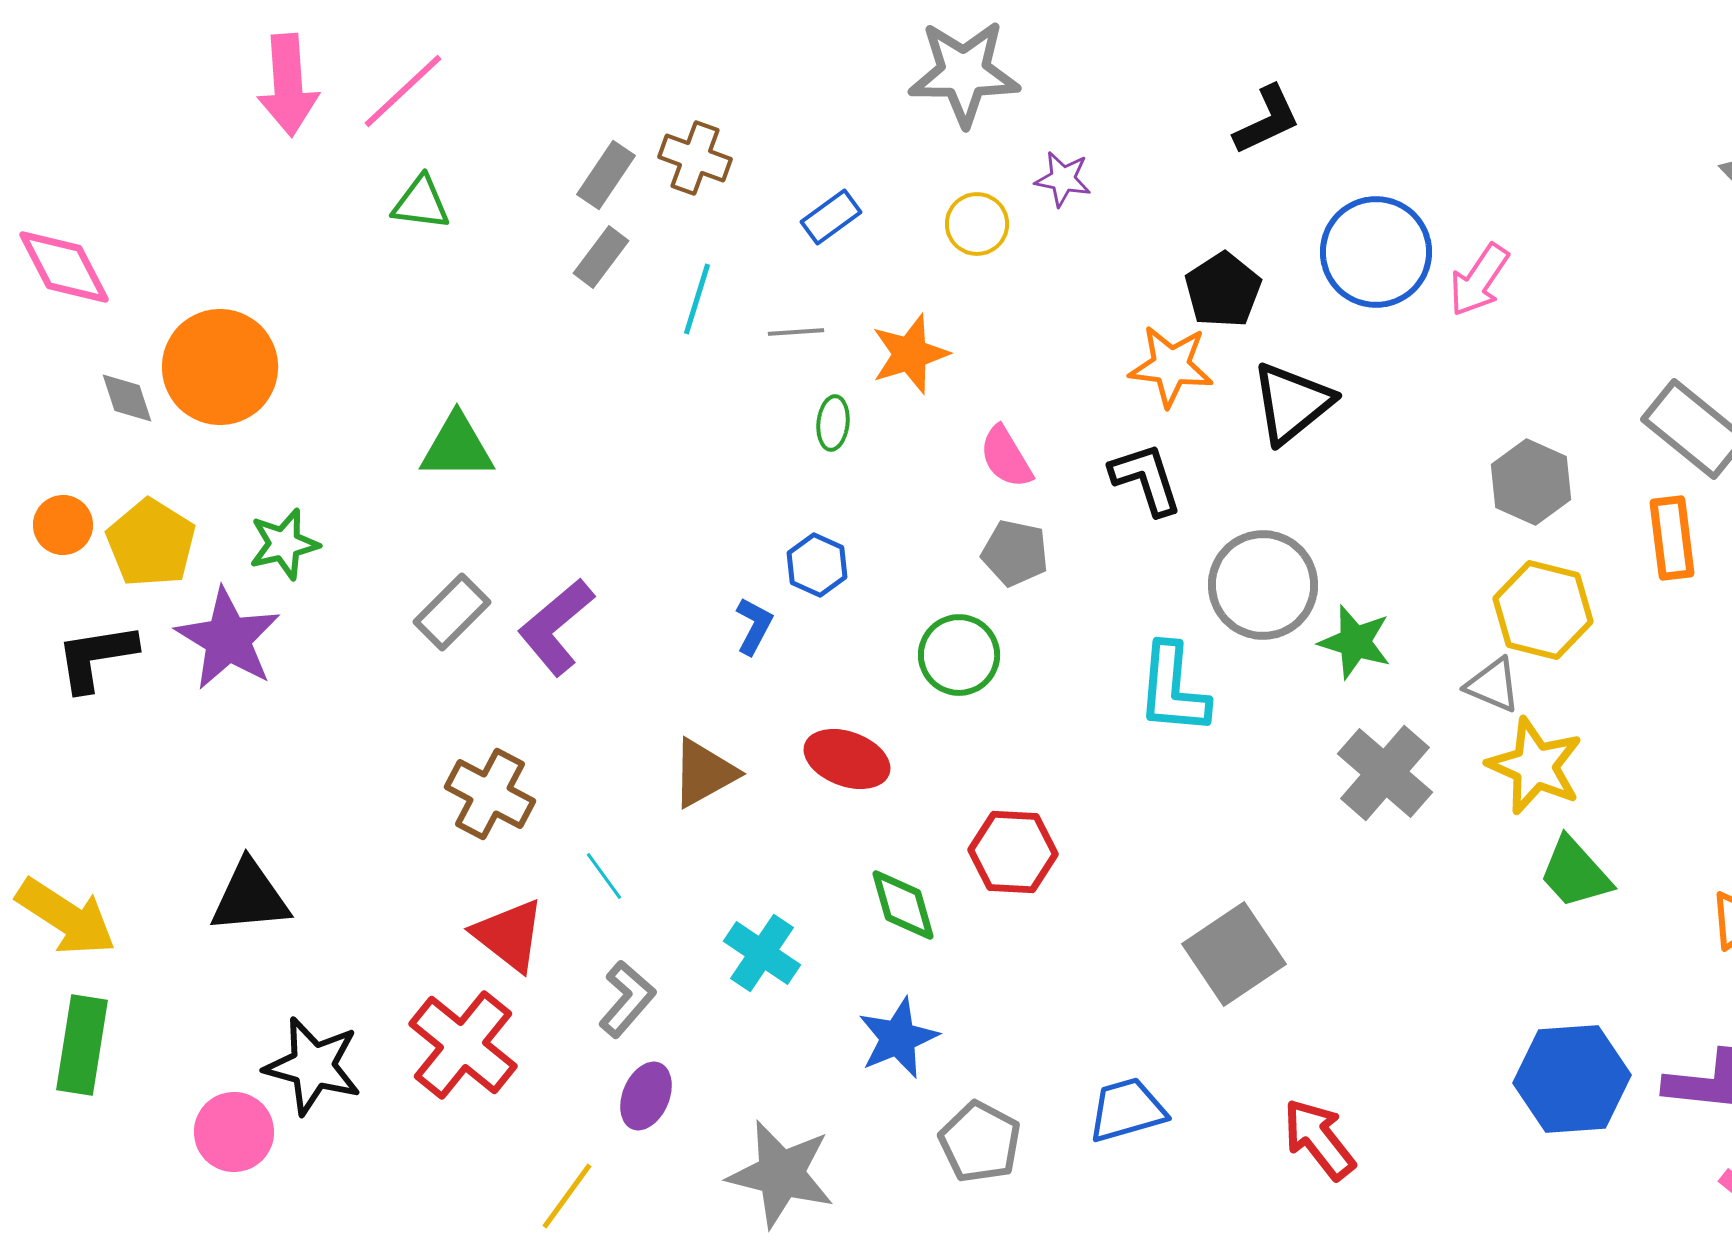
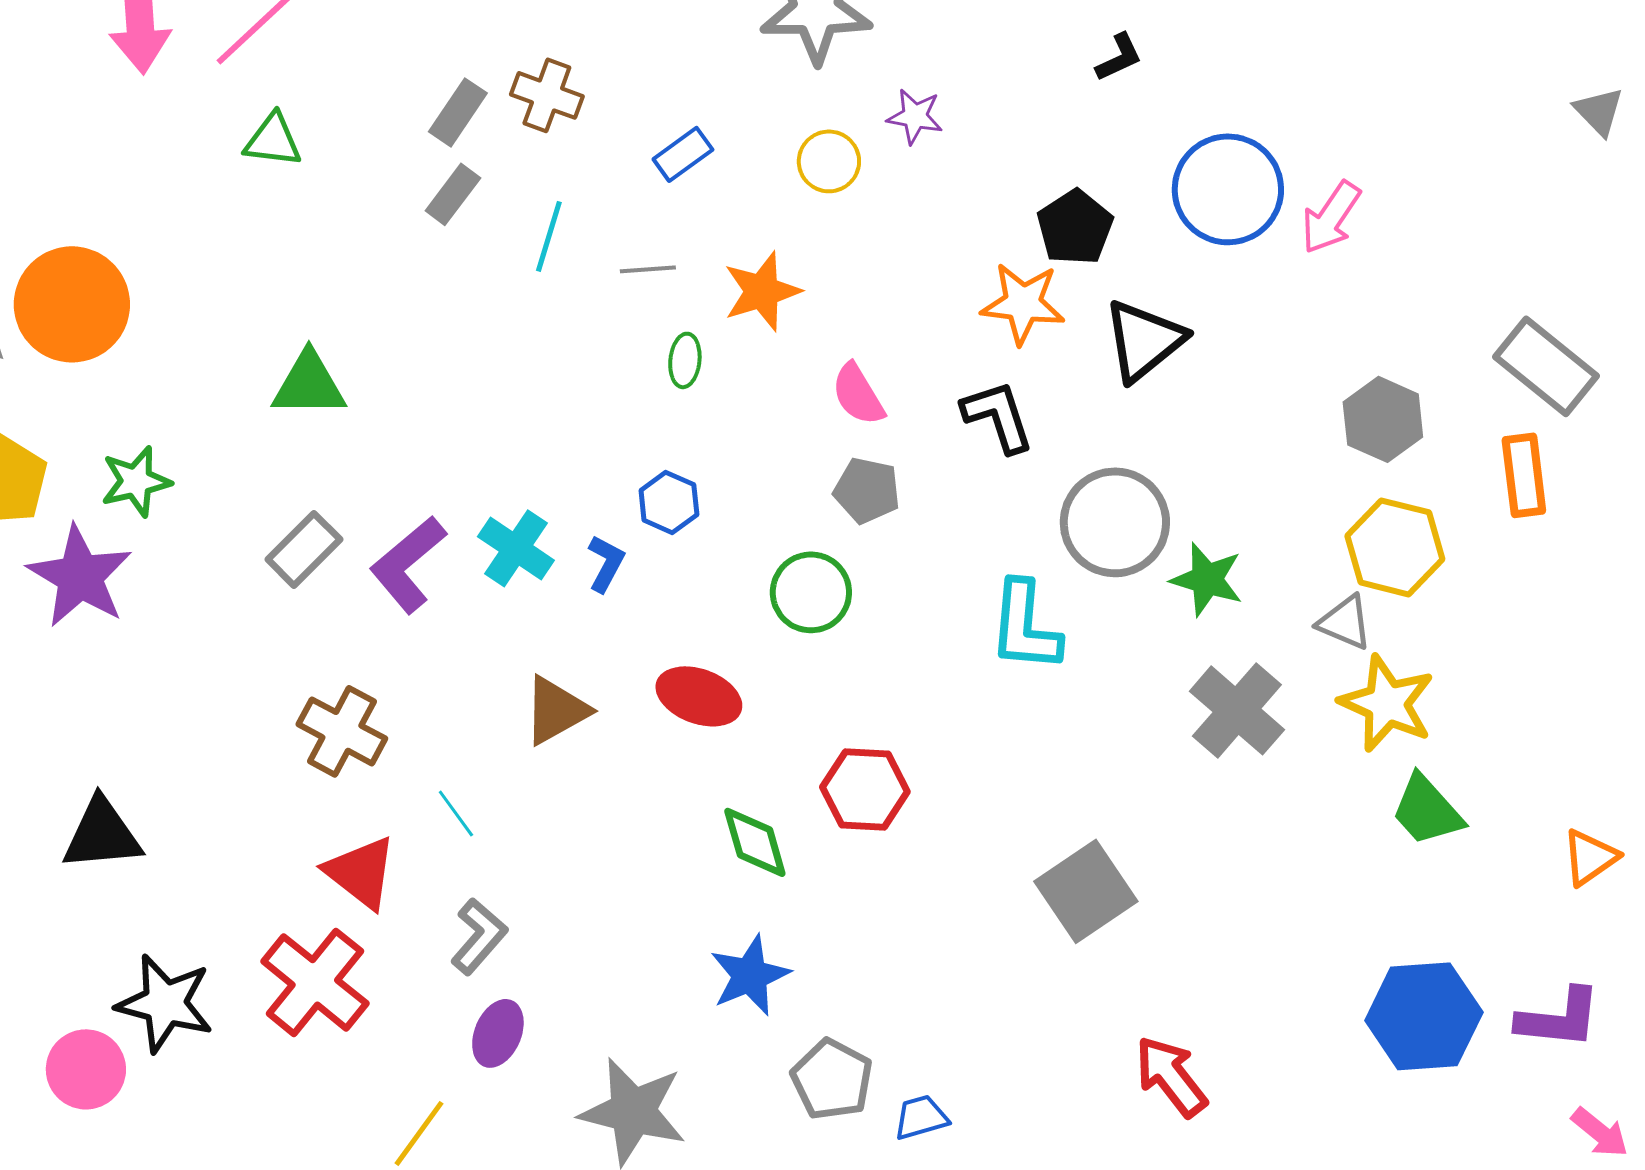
black L-shape: (1267, 120) -> (1119, 57), size x0.7
cyan cross: (762, 953) -> (516, 548), moved
blue trapezoid: (1127, 1110) -> (921, 1117), moved, size x0.7

